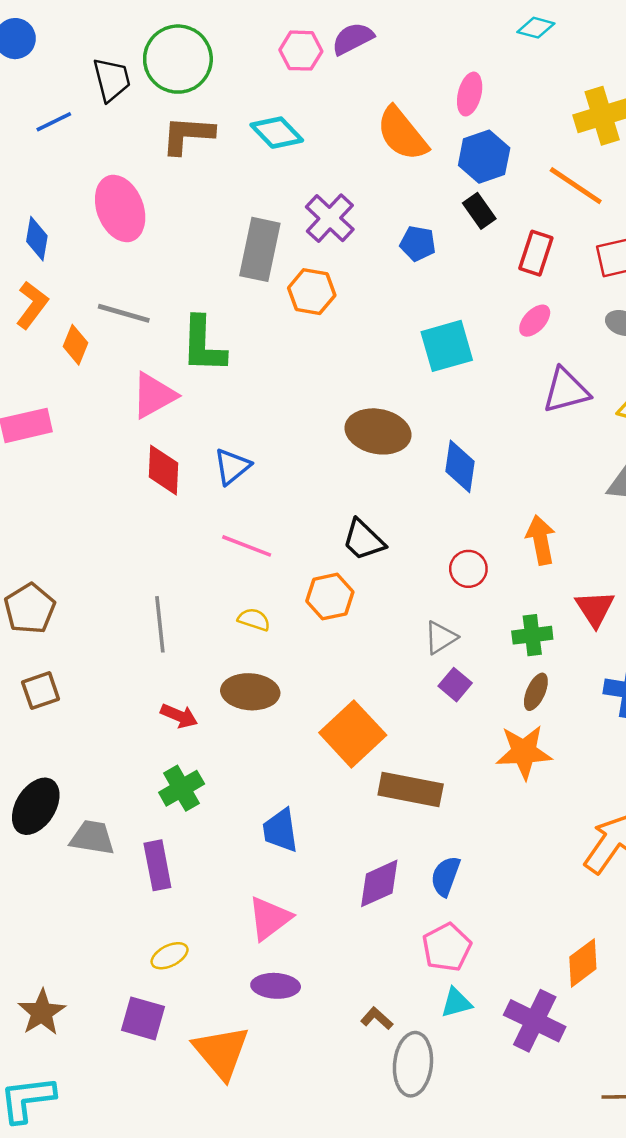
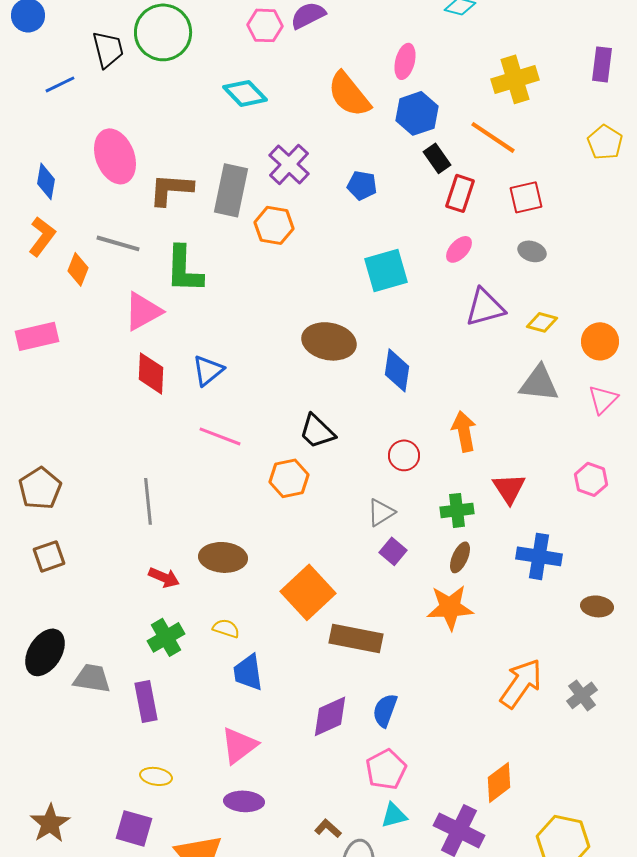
brown L-shape: (188, 135) -> (171, 189), moved
black rectangle: (479, 211) -> (437, 158), moved
yellow semicircle: (254, 619) -> (226, 628), moved
yellow ellipse: (169, 956) -> (156, 776), turned 36

